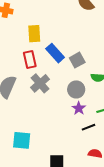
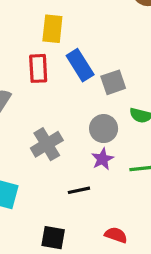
gray cross: (40, 83) -> (47, 144), moved
black line: (88, 127) -> (79, 190), moved

